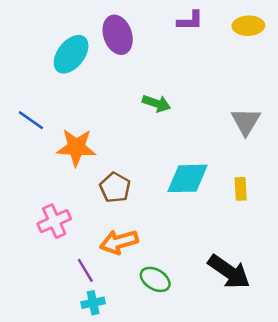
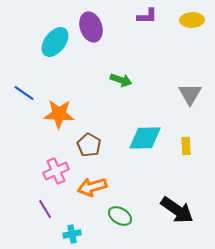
pink cross: (54, 221) -> (56, 171), moved
purple line: (85, 270) -> (45, 209), moved

